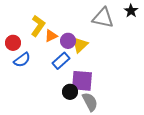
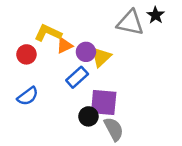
black star: (131, 11) -> (156, 15), moved
yellow L-shape: (38, 26) -> (48, 33), turned -100
red circle: (13, 43) -> (26, 54), moved
blue semicircle: (22, 60) -> (28, 96), moved

